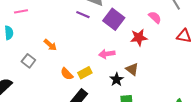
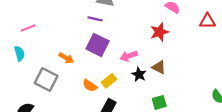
purple square: (114, 19) -> (97, 45), moved
gray square: (28, 61) -> (46, 79), size x1.5
black star: (117, 79) -> (139, 74), moved

